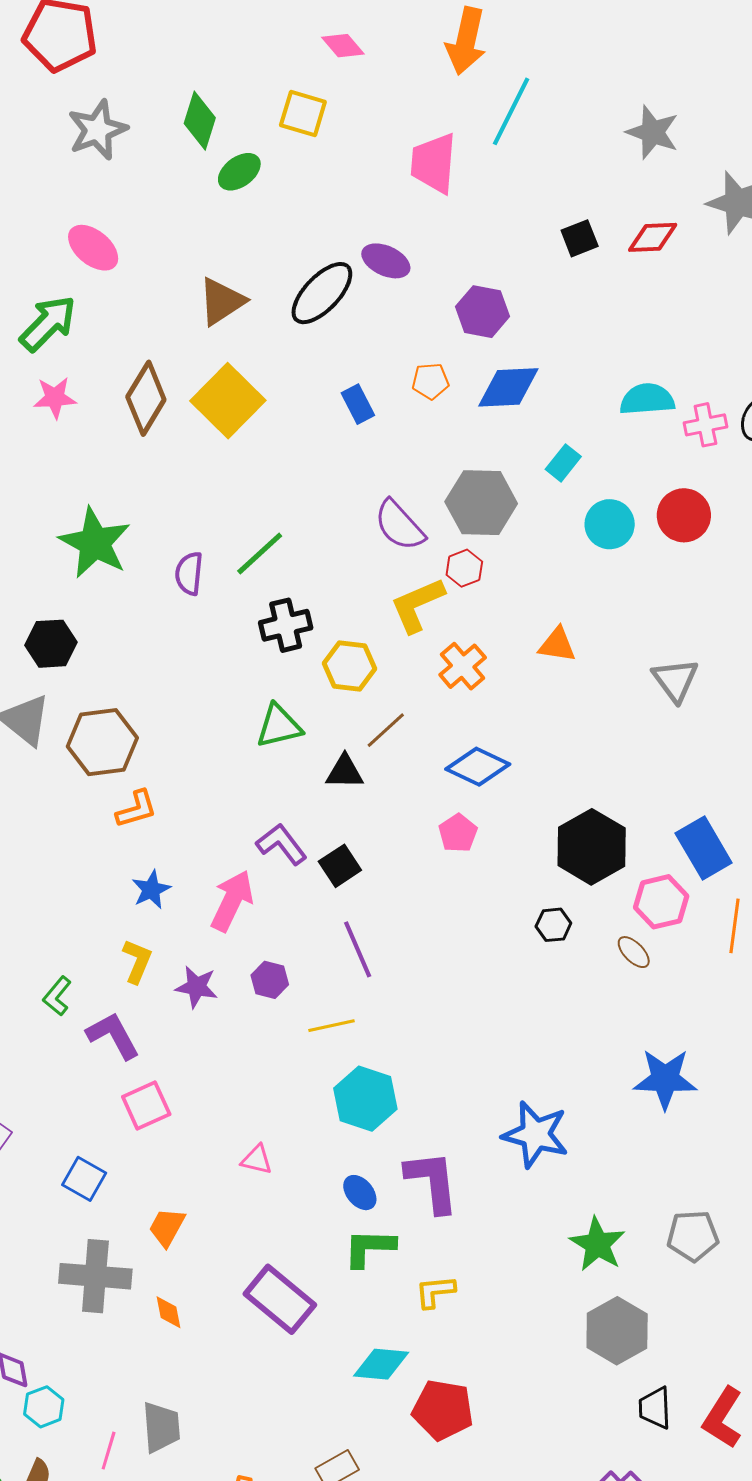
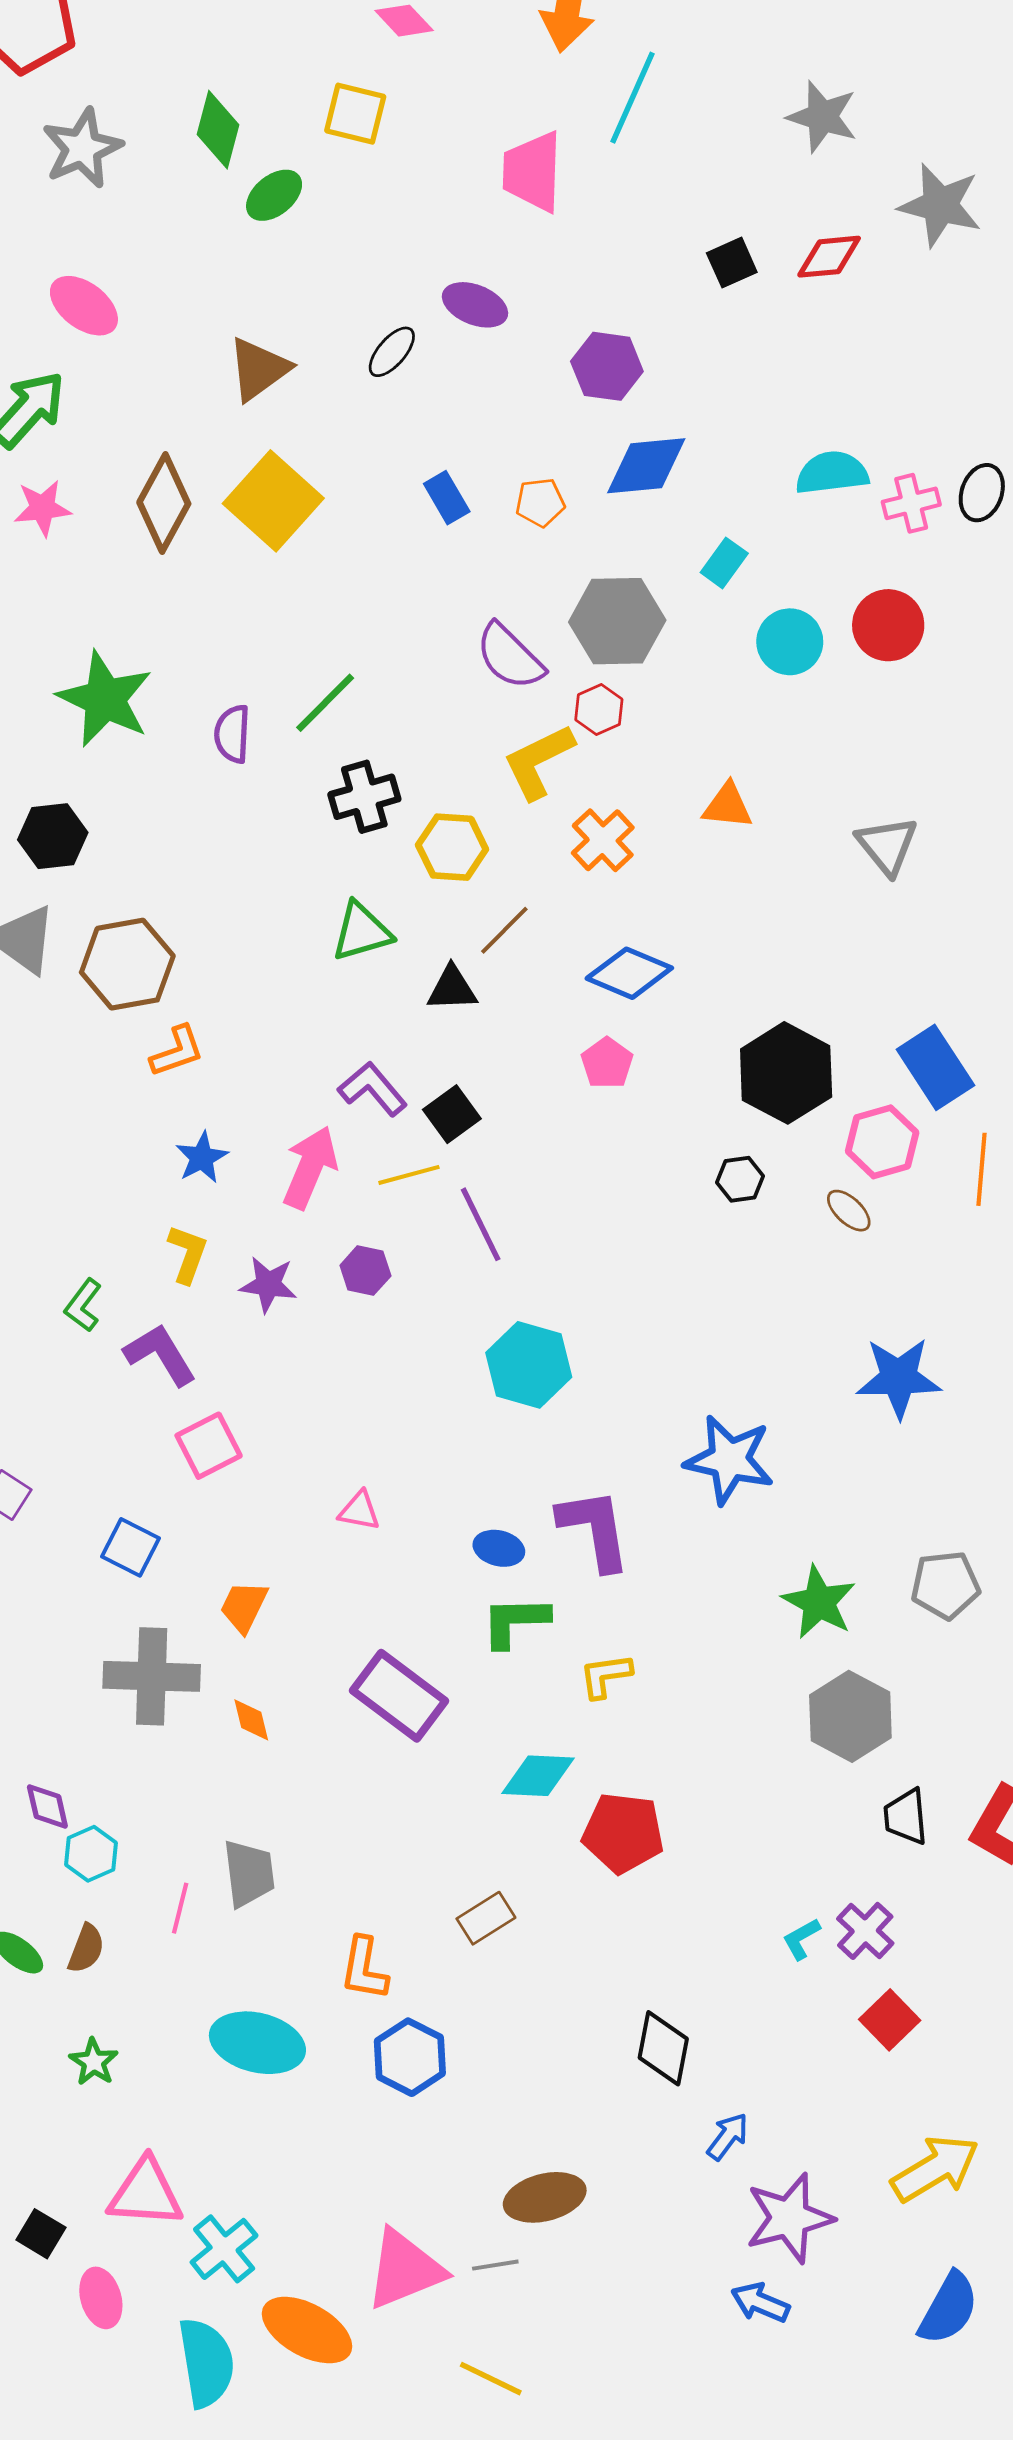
black ellipse: (322, 293) -> (392, 352), size x0.6
orange pentagon: (431, 381) -> (540, 502), moved
yellow line: (331, 1026) -> (409, 1175), moved
cyan hexagon: (365, 1099) -> (529, 1365), moved
blue ellipse: (360, 1193) -> (499, 1548), turned -33

